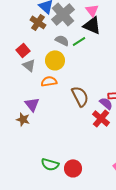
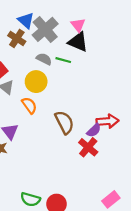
green line: (79, 41) -> (63, 60), turned 48
orange semicircle: (49, 81) -> (29, 105), turned 63
purple semicircle: (106, 103) -> (94, 130), turned 96

